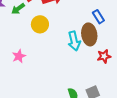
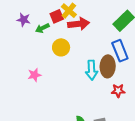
blue rectangle: (98, 17) -> (120, 51), size x1.5

